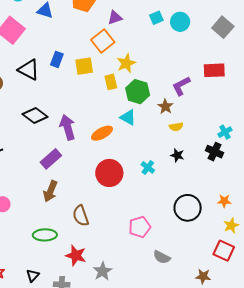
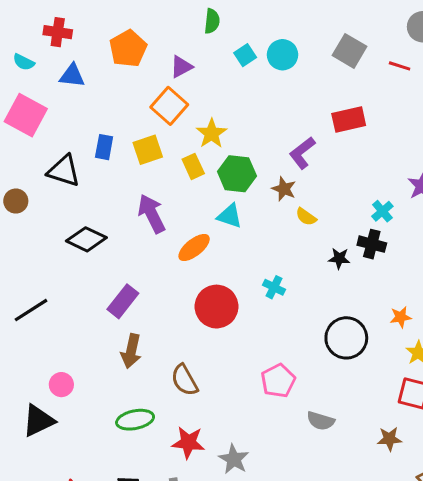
purple arrow: (67, 127) -> (152, 214), moved
yellow semicircle: (176, 127) -> (306, 217), turned 56
black star: (177, 155) -> (339, 258), moved

